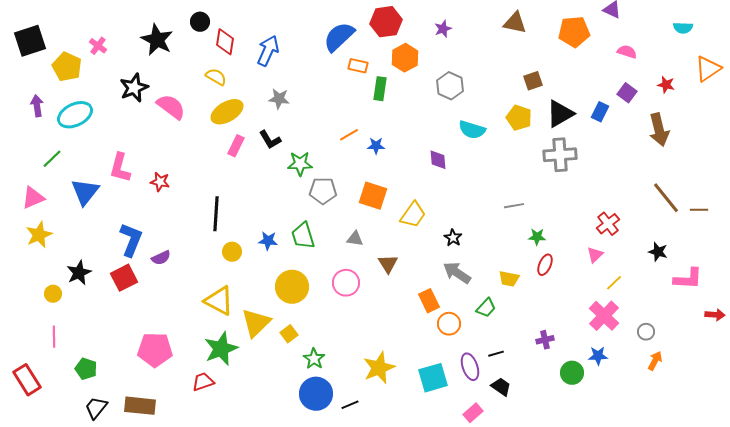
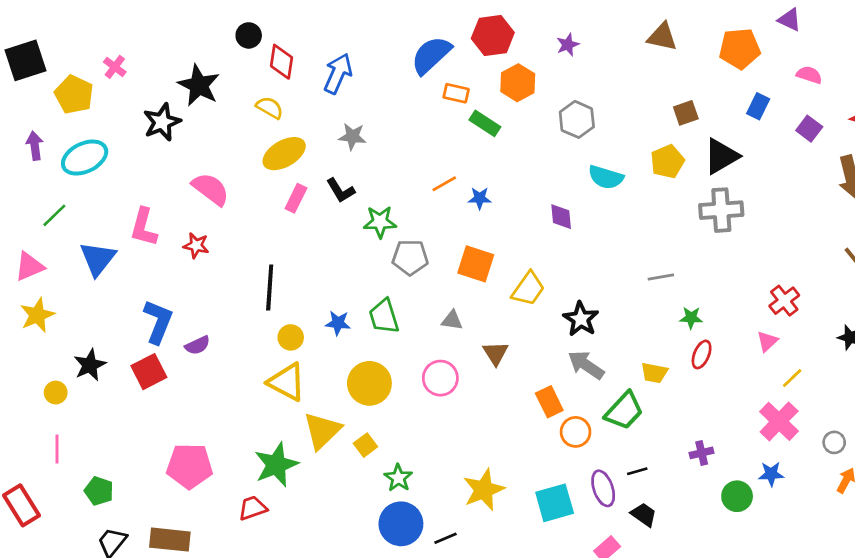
black star: (157, 40) -> (199, 85), moved
green rectangle: (380, 89) -> (485, 123), turned -65
pink semicircle: (171, 107) -> (211, 189), moved
blue rectangle: (600, 112) -> (758, 106), moved
yellow pentagon: (519, 118) -> (667, 161), turned 30
black star: (453, 238) -> (581, 319), size x1.5
yellow triangle: (219, 301) -> (287, 382), moved
green trapezoid: (486, 308) -> (624, 411), size x1.5

